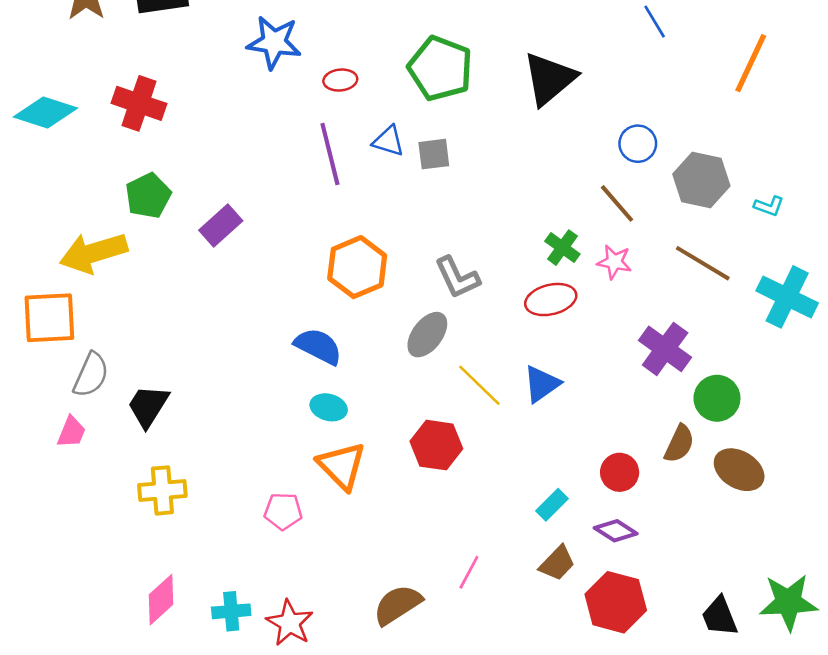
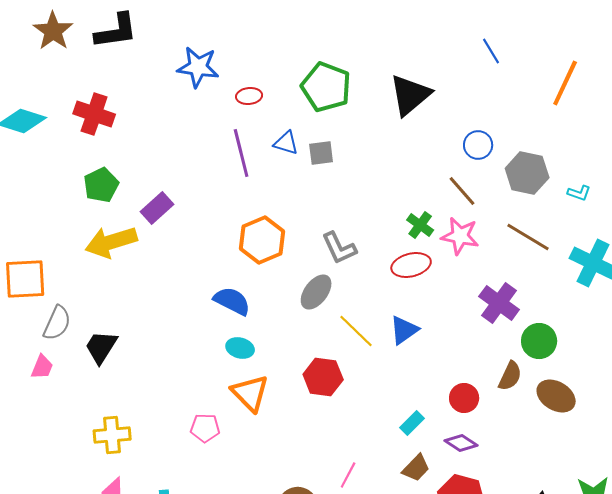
yellow arrow: (94, 253) -> (111, 242), moved
pink star: (614, 262) -> (460, 236), size x1.4
yellow cross: (162, 490) -> (112, 435), moved

